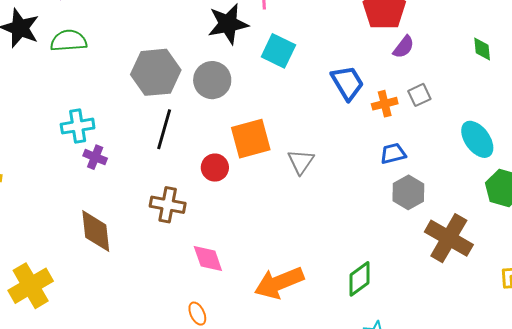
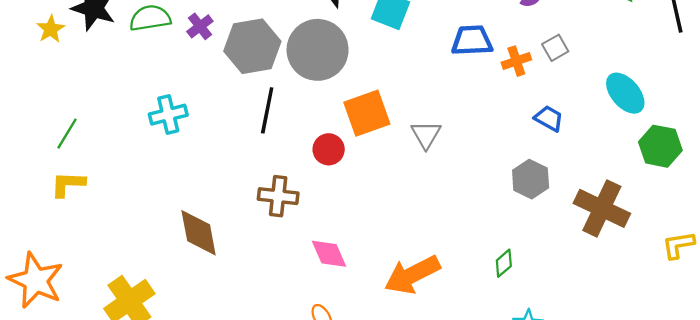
gray circle: (212, 80) -> (318, 50), size x1.4
blue trapezoid: (347, 83) -> (472, 41), turned -57
blue trapezoid: (393, 154) -> (549, 118), moved, turned 48
purple cross: (95, 157) -> (200, 26), moved, turned 35
gray hexagon: (408, 192) -> (531, 179), moved
green diamond: (360, 279) -> (504, 263), size x0.7

